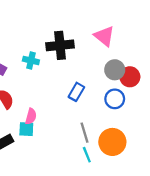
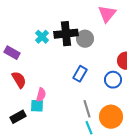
pink triangle: (104, 36) -> (107, 14), moved, turned 30
cyan cross: (31, 60) -> (42, 37), moved, turned 32
gray circle: (115, 70) -> (85, 39), moved

